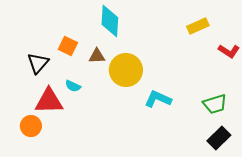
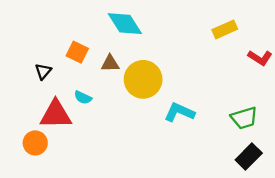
cyan diamond: (110, 21) -> (125, 24), turned -36
black triangle: (38, 63) -> (43, 71), size x0.7

